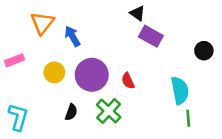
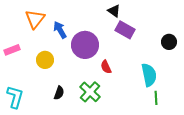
purple circle: (92, 75) -> (85, 45), moved

